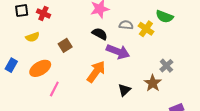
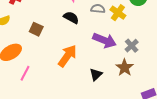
brown square: (65, 45) -> (36, 29), turned -32
purple arrow: (118, 52) -> (105, 40), moved
gray cross: (166, 66) -> (132, 46), moved

